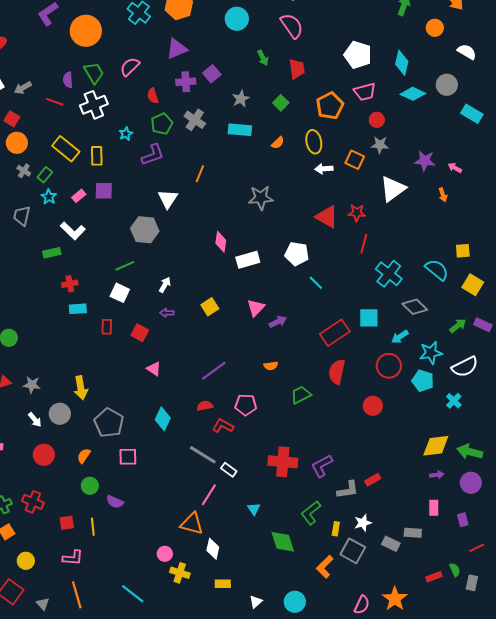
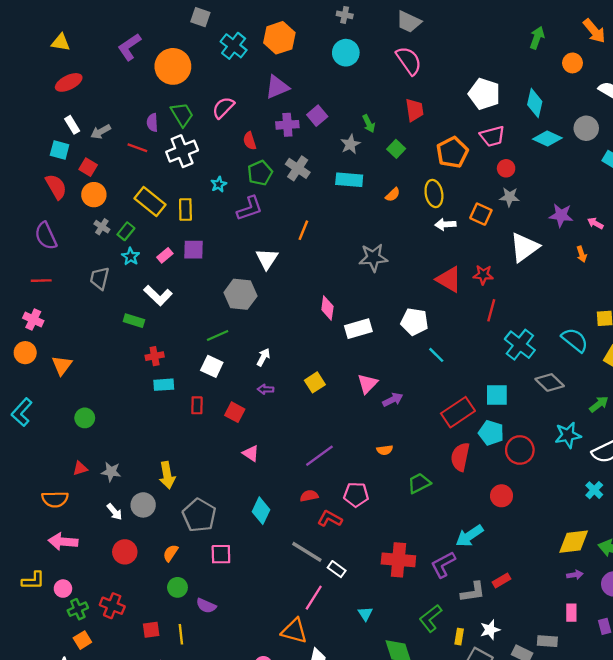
green arrow: (263, 58) -> (369, 124), moved
green rectangle: (52, 253) -> (134, 321), turned 30
cyan arrow: (400, 337) -> (469, 536), moved, size x1.4
cyan pentagon: (423, 381) -> (491, 433), moved

